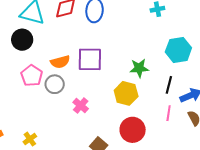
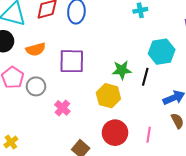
orange semicircle: (60, 62) -> (36, 49), moved
black line: (169, 85) -> (145, 77), moved
pink line: (169, 113) -> (149, 135), moved

